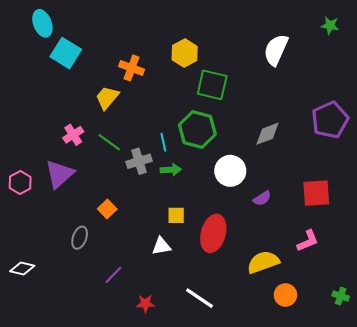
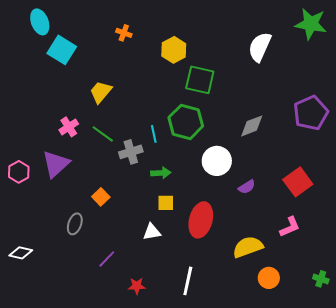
green star: (330, 25) -> (311, 24), size x1.8
orange cross: (132, 68) -> (124, 33), moved, size x0.7
green arrow: (171, 170) -> (161, 173), moved
red square: (316, 193) -> (298, 182), turned -32
white line: (199, 298) -> (188, 281), turned 68

